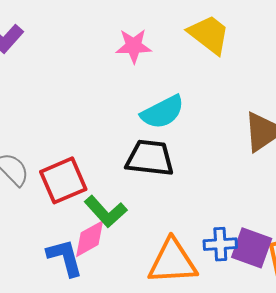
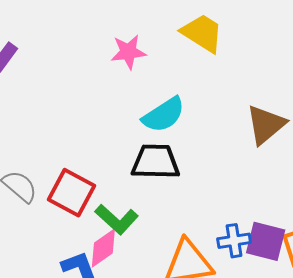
red square: (63, 180) -> (72, 193), turned -33

